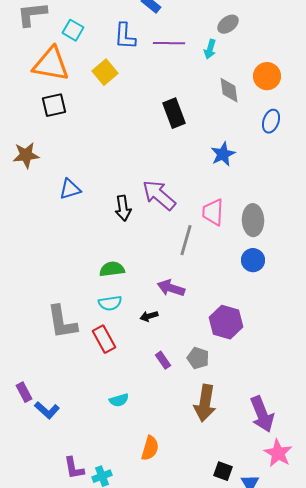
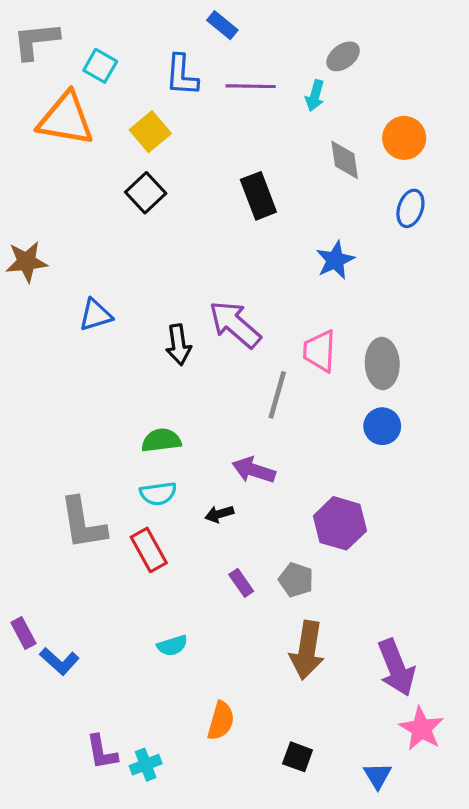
black square: (54, 105) -> (146, 193), moved, turned -30
black square: (223, 471) -> (298, 757), moved

